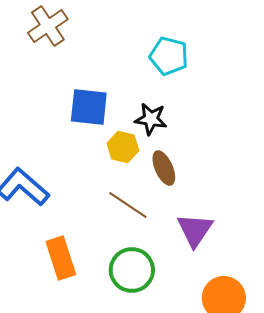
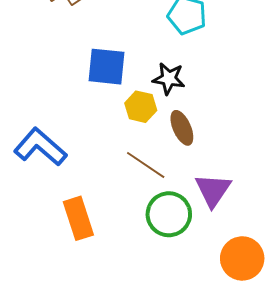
green circle: (132, 270) -> (169, 214), moved

